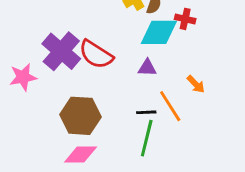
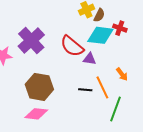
red semicircle: (96, 54) -> (72, 46), moved
green line: (147, 138) -> (116, 109), moved

